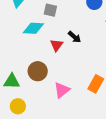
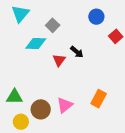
gray square: (50, 10) -> (53, 25), turned 32
brown circle: (38, 71) -> (41, 109), moved

